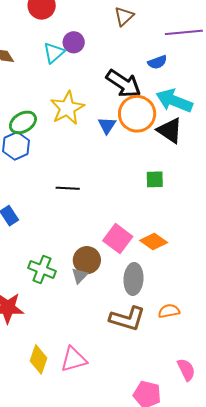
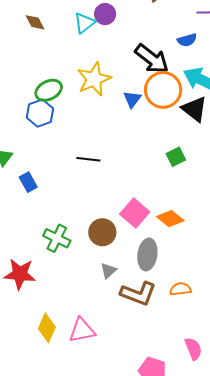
green square: (155, 179) -> (176, 157), turned -30
gray triangle: (80, 276) -> (108, 271), moved

